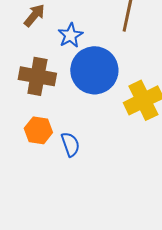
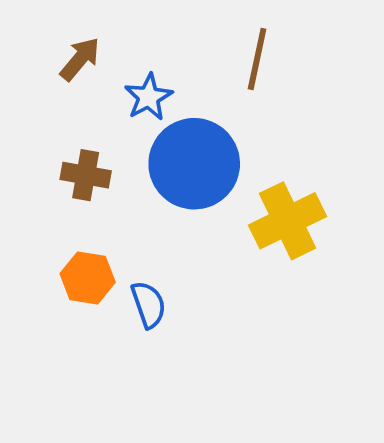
brown cross: (37, 76) -> (86, 175), size x0.7

